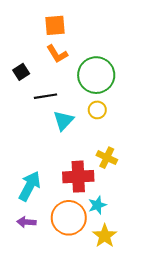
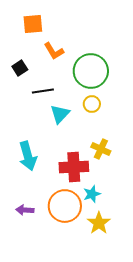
orange square: (55, 25) -> (33, 24), moved
cyan arrow: (30, 186) -> (28, 156), moved, turned 136

